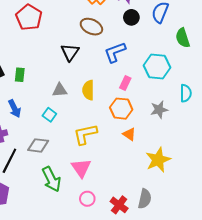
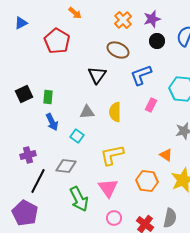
blue arrow: (15, 109) -> (52, 122), moved
orange hexagon: (121, 109) -> (147, 181), moved
orange triangle: (129, 134) -> (166, 155), moved

